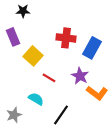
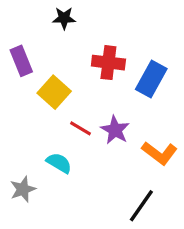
black star: (23, 11) -> (64, 18), moved
purple star: (80, 76) -> (115, 130), moved
black line: (61, 115) -> (141, 206), moved

